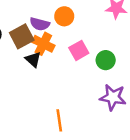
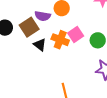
orange cross: (43, 44) -> (60, 40), moved

